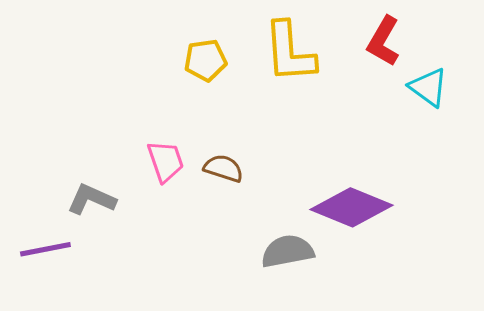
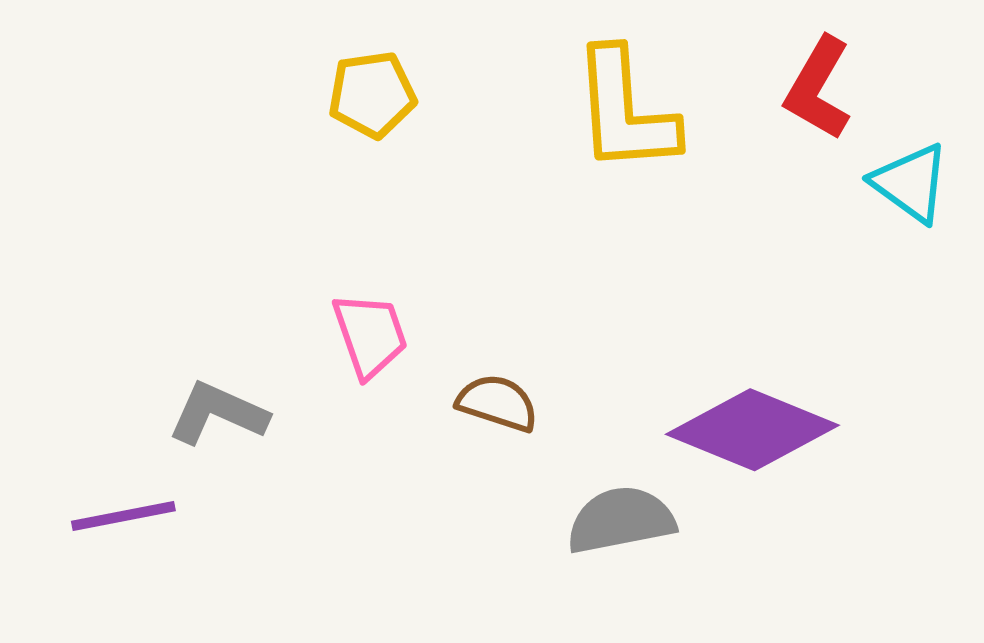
yellow pentagon: (205, 60) -> (372, 95), moved
brown semicircle: (223, 168) -> (497, 403), moved

